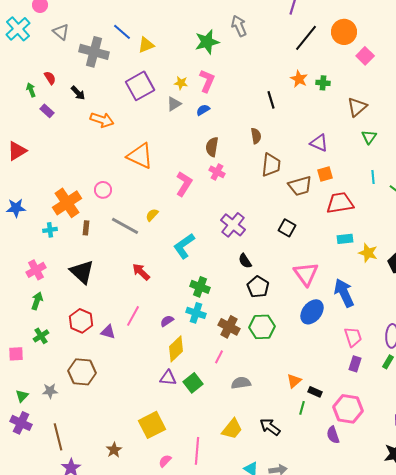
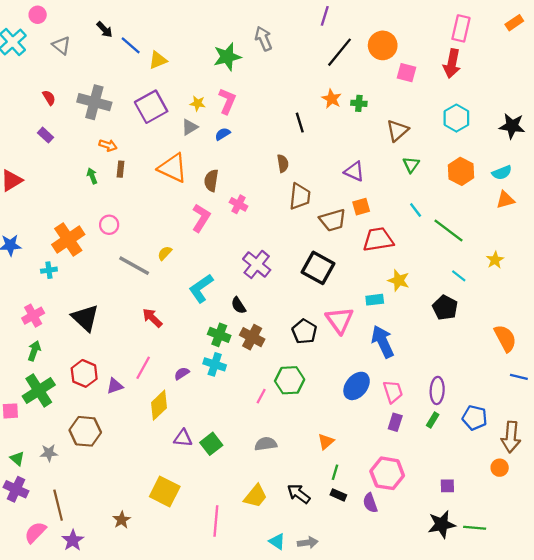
gray cross: (94, 52) -> (94, 102), moved
pink square: (365, 56) -> (407, 73), turned -30
green arrow: (31, 90) -> (92, 176), moved
black arrow: (78, 93) -> (105, 30), moved
orange arrow: (102, 120) -> (108, 145), size x0.7
brown semicircle: (212, 147) -> (211, 180), moved
orange triangle: (140, 156) -> (173, 168), moved
cyan line: (373, 177) -> (416, 210), turned -32
brown rectangle: (86, 228) -> (120, 169), moved
black square: (287, 228) -> (318, 268), size x1.6
cyan rectangle: (345, 239) -> (375, 300), moved
yellow star: (368, 253) -> (399, 280), moved
black semicircle: (245, 261) -> (239, 305), moved
black pentagon: (258, 287) -> (304, 331), moved
blue ellipse: (312, 312) -> (357, 386), moved
brown cross: (229, 327) -> (252, 337), moved
purple triangle: (108, 332) -> (115, 386), turned -35
green cross: (41, 336) -> (39, 390), size x1.8
yellow diamond: (176, 349) -> (159, 405), moved
pink line: (219, 357) -> (261, 396), moved
black rectangle: (315, 392) -> (338, 495), moved
green triangle: (22, 396) -> (17, 459), turned -32
yellow square: (152, 425) -> (165, 492), turned -36
pink semicircle: (165, 461) -> (35, 532), moved, size x1.5

